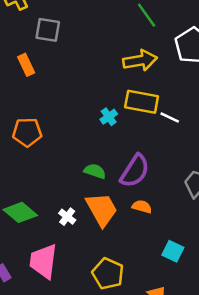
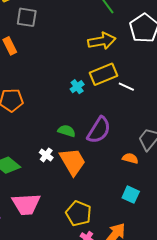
yellow rectangle: (142, 102) -> (103, 74), turned -32
orange semicircle: (142, 207) -> (130, 158), moved
white cross: (67, 217) -> (46, 155), moved
pink trapezoid: (43, 261) -> (26, 204), turned -100

